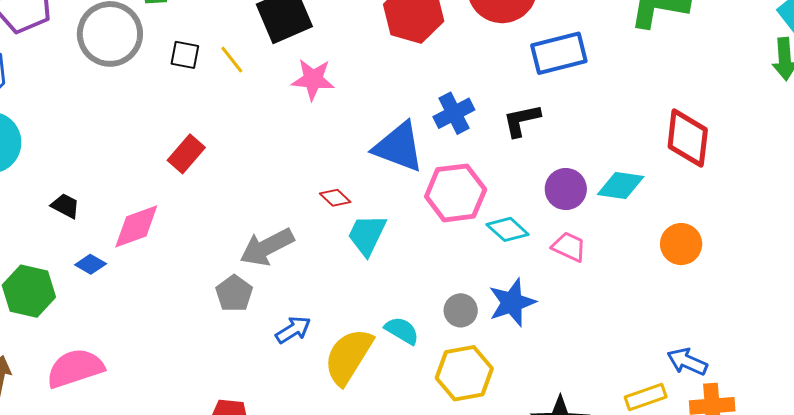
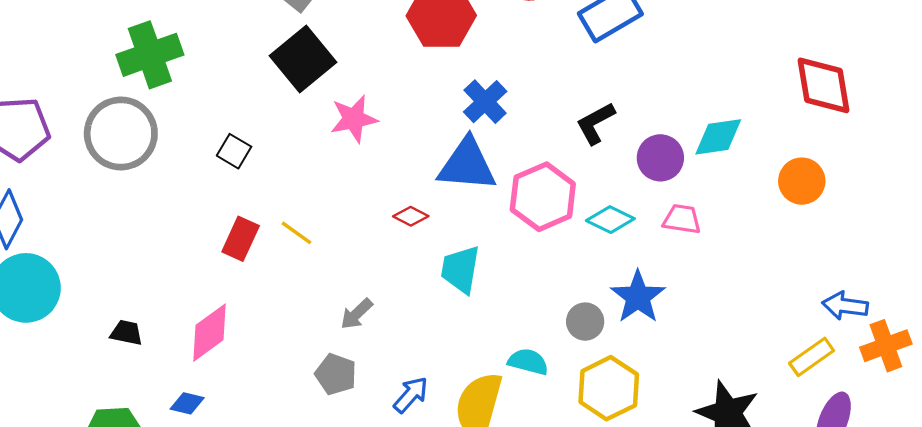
black square: (185, 55) -> (234, 151), moved, turned 36
yellow line: (232, 60) -> (296, 233), moved
blue cross: (454, 113) -> (485, 102), moved
black L-shape: (522, 120) -> (595, 123), moved
red diamond: (688, 138) -> (823, 85), moved
red diamond: (335, 198) -> (411, 216), moved
gray arrow: (267, 247) -> (356, 314), size x0.6
blue diamond: (91, 264) -> (187, 403), moved

